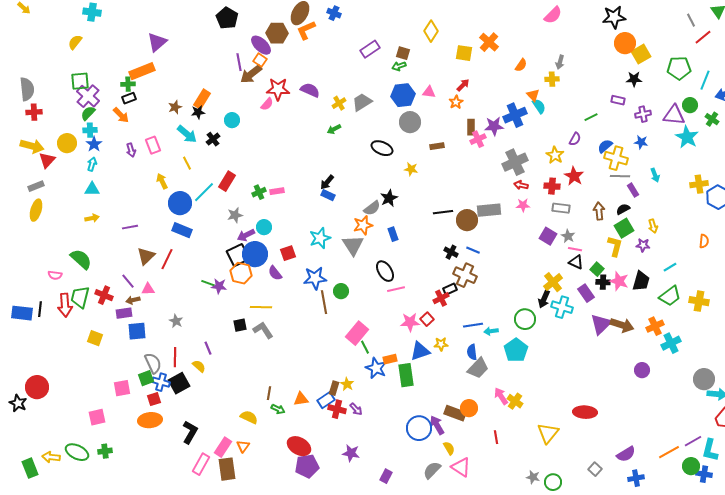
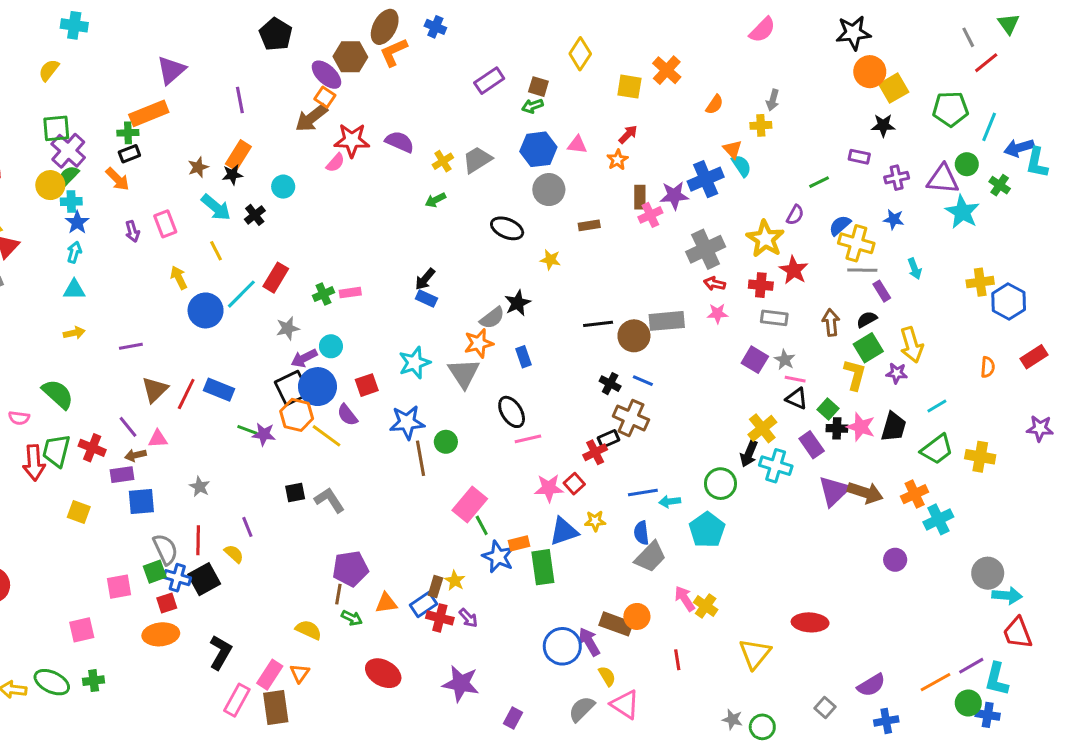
purple line: (239, 62) -> (240, 100), moved
yellow circle: (67, 143) -> (50, 185), moved
yellow star: (555, 155) -> (765, 239), size x1.4
yellow arrow: (653, 226) -> (912, 345), size x1.6
blue rectangle: (182, 230) -> (219, 390), moved
yellow line: (261, 307) -> (326, 436), moved, turned 35
purple star: (351, 453) -> (461, 684), size x1.4
purple pentagon: (307, 466) -> (350, 569), moved

